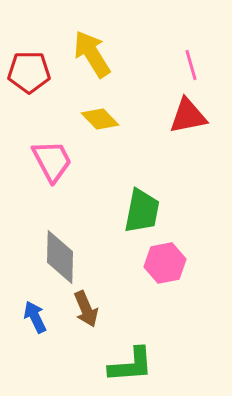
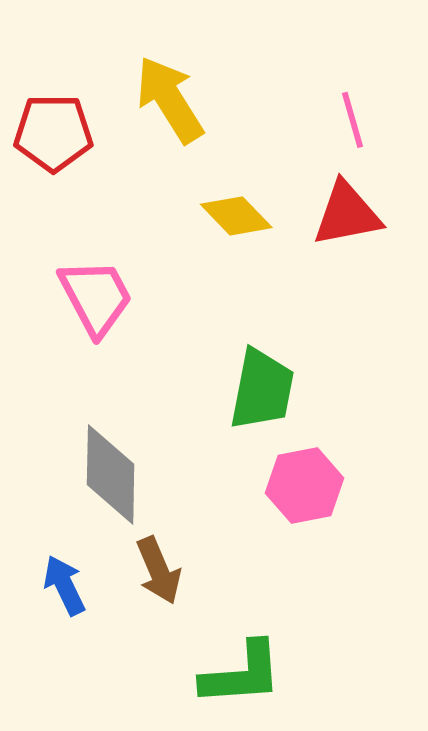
yellow diamond: (100, 119) -> (236, 216), moved

